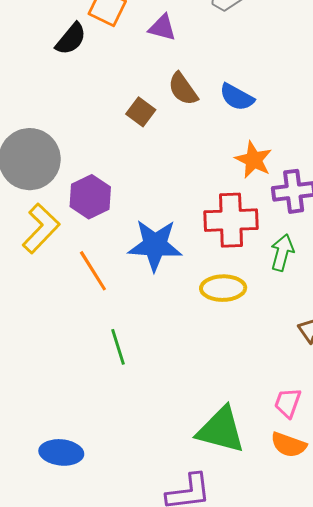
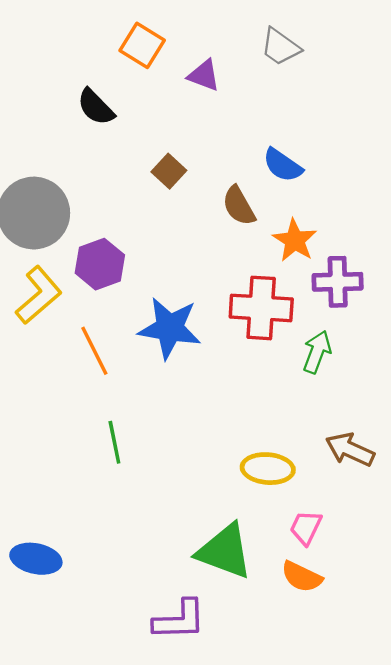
black semicircle: (71, 39) -> (96, 107), moved, turned 90
brown semicircle: (183, 89) -> (239, 206), moved
yellow ellipse: (223, 288) -> (268, 469), moved

